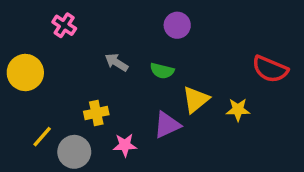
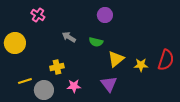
red semicircle: (270, 69) -> (166, 60), moved, turned -95
purple triangle: (167, 125) -> (109, 84), moved, turned -42
yellow line: (42, 137) -> (25, 81), turned 32

